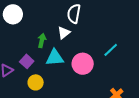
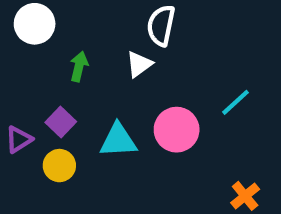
green arrow: (42, 40) -> (79, 67), moved
cyan triangle: (55, 58) -> (118, 140), moved
yellow circle: (36, 82) -> (59, 166), moved

